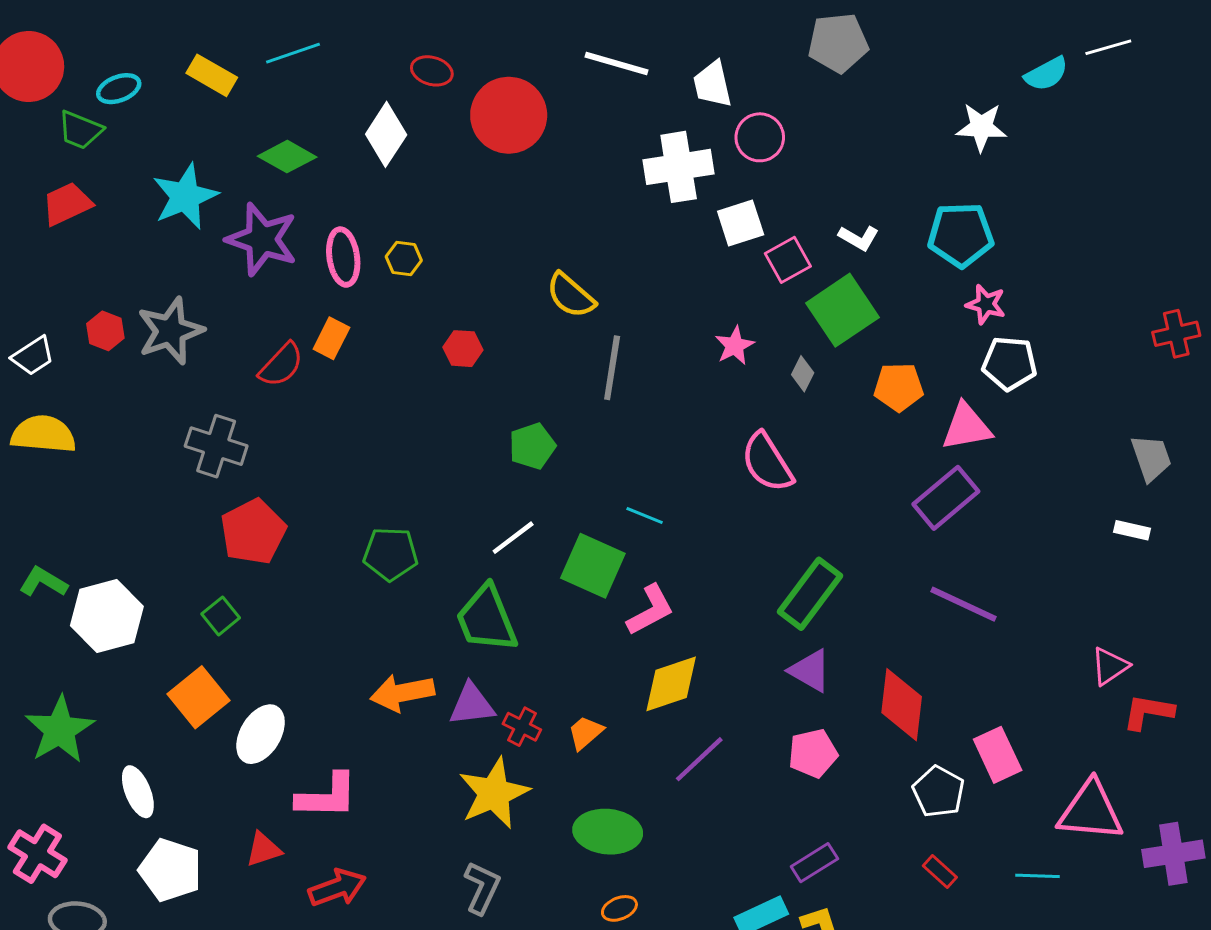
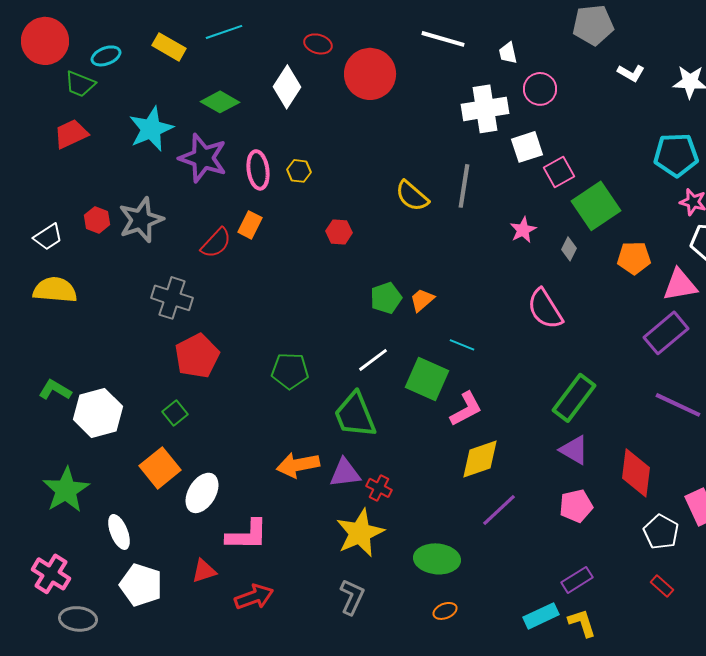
white trapezoid: (713, 84) -> (508, 53), size x0.7
white L-shape: (859, 238) -> (631, 73), moved
gray line: (612, 368) -> (464, 186), moved
orange trapezoid: (585, 733) -> (422, 300), moved

